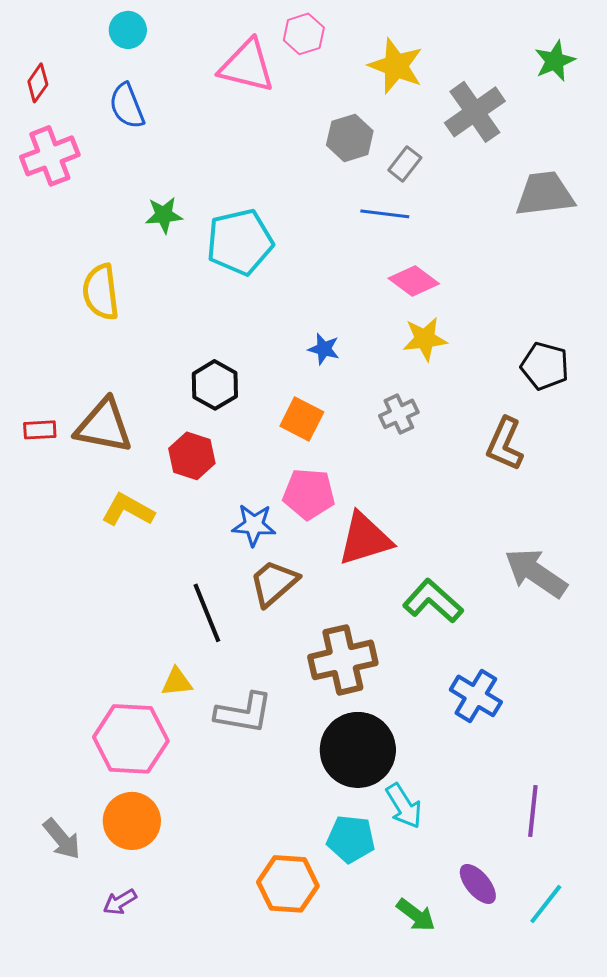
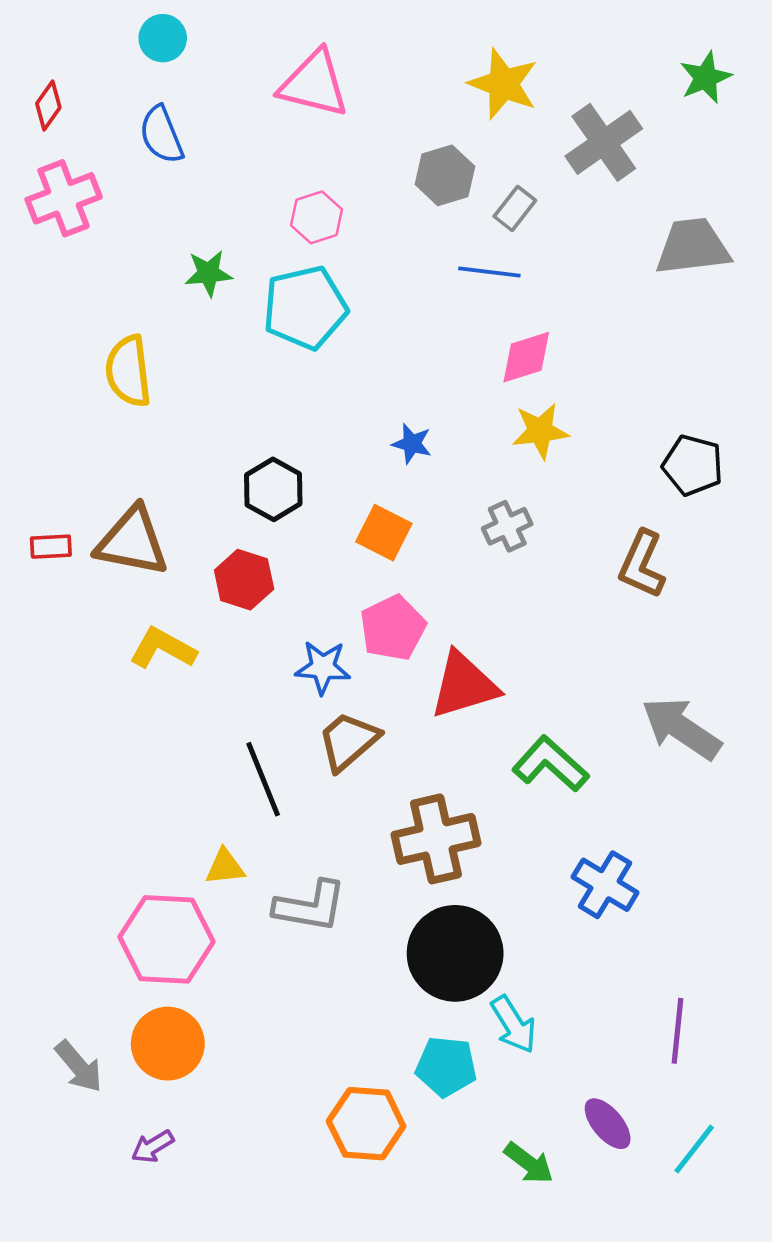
pink hexagon: (304, 34) -> (317, 217), moved
pink diamond: (414, 281) -> (526, 357), turned -54
pink pentagon: (309, 494) -> (393, 628), turned -30

